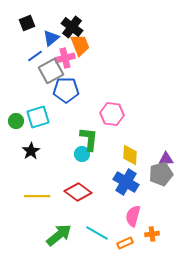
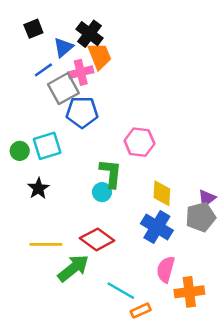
purple triangle: (166, 159) -> (207, 198), turned -35
orange cross: (152, 234) -> (189, 292), size x1.6
green arrow: (59, 235) -> (73, 268), moved
orange rectangle: (125, 243) -> (141, 311), moved

